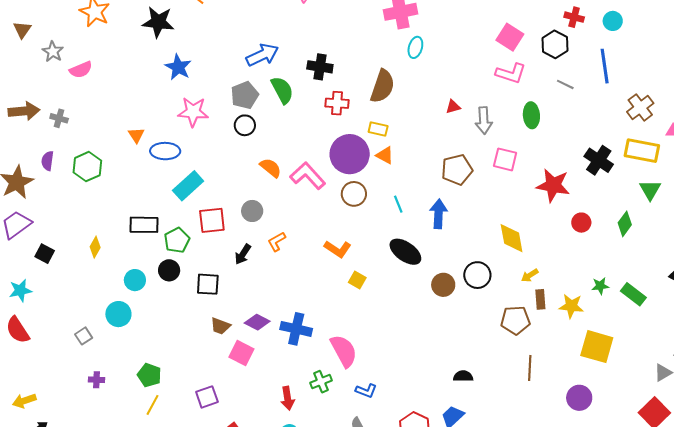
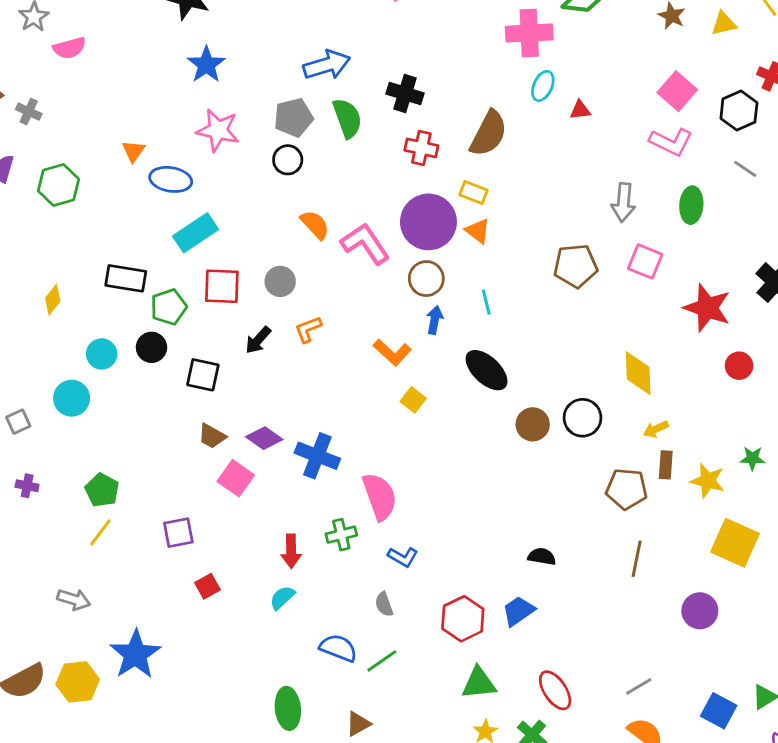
red triangle: (453, 107) -> (580, 110), moved
blue arrow: (439, 214) -> (435, 320), moved, size x0.7

